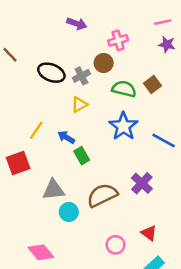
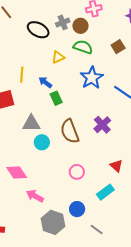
gray cross: (81, 76) -> (63, 22), moved
green semicircle: (124, 89) -> (83, 47), moved
yellow line: (36, 130) -> (22, 75), turned -35
brown semicircle: (102, 195) -> (70, 131), turned -90
red triangle: (149, 233) -> (116, 166), moved

